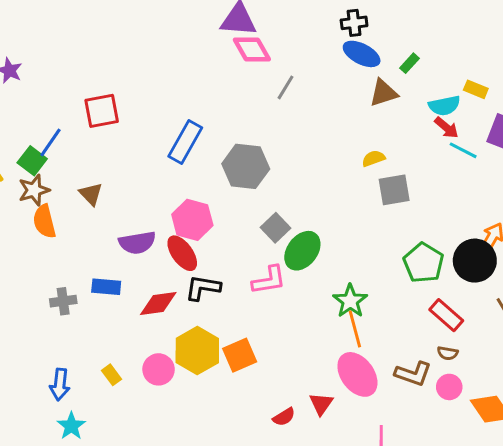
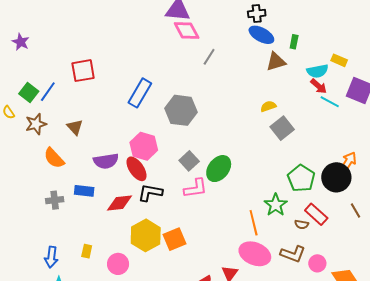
green rectangle: (410, 63) -> (294, 42), turned -32
green square: (32, 161) -> (29, 93), moved
gray square: (394, 190) -> (282, 128), turned -30
orange semicircle: (44, 221) -> (54, 158), moved, turned -30
gray square: (276, 228) -> (189, 161), moved
green star: (350, 301) -> (276, 205), moved
brown semicircle: (448, 353) -> (302, 224), moved
pink circle: (159, 369) -> (118, 264), moved
pink ellipse: (357, 374) -> (255, 254), turned -32
yellow rectangle: (111, 375) -> (87, 251), turned 48

